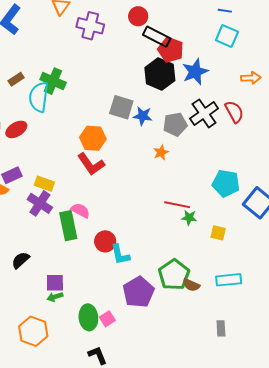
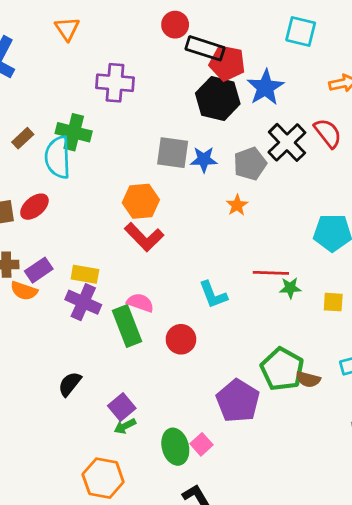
purple cross: (90, 26) -> (115, 83), moved
cyan L-shape: (120, 255) -> (213, 295), moved
purple square: (55, 283) -> (122, 407), turned -30

